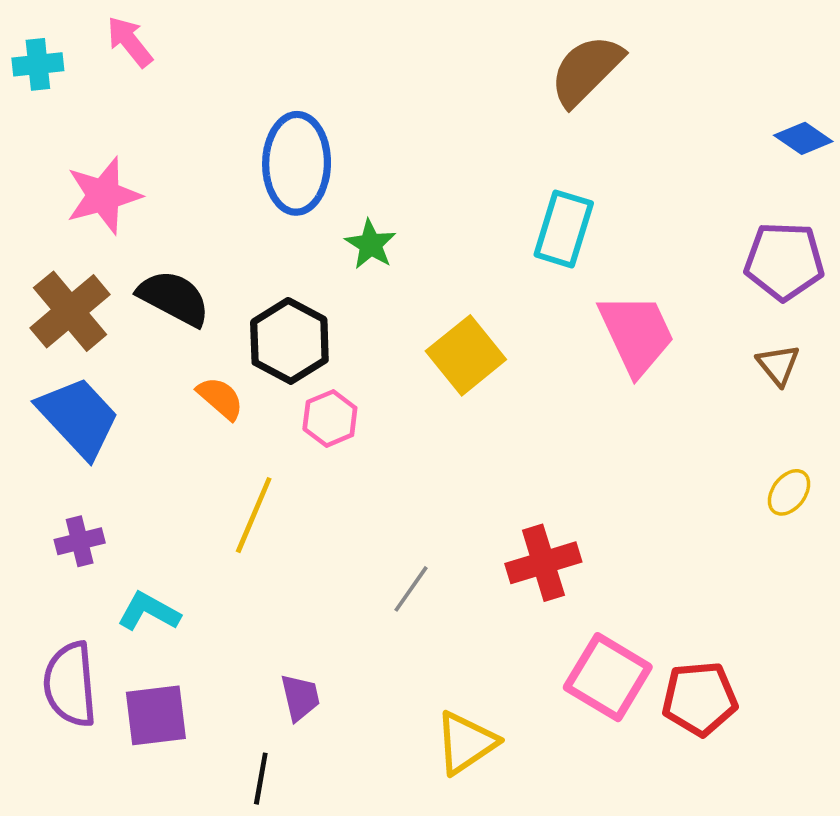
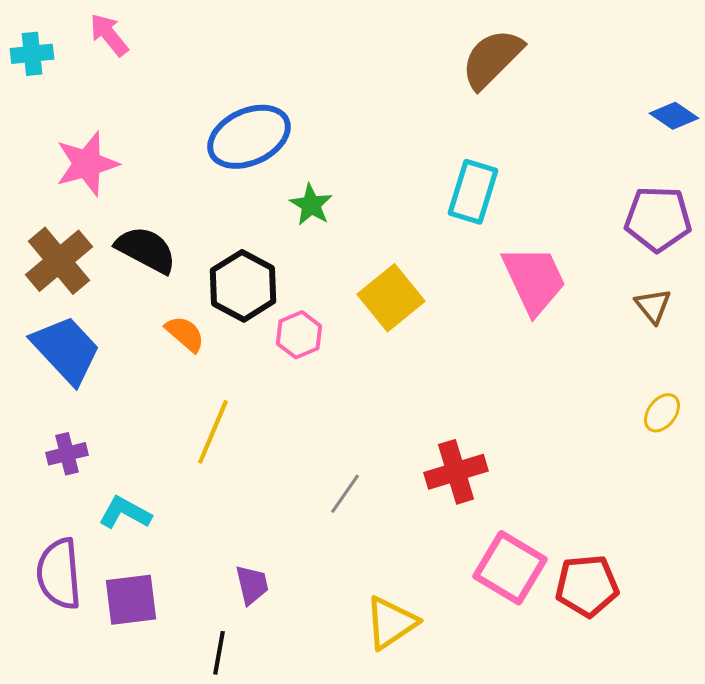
blue ellipse: (297, 163) -> (249, 137), turned 64
pink hexagon: (330, 418) -> (299, 335), moved

